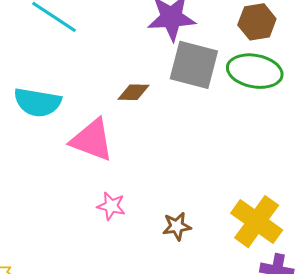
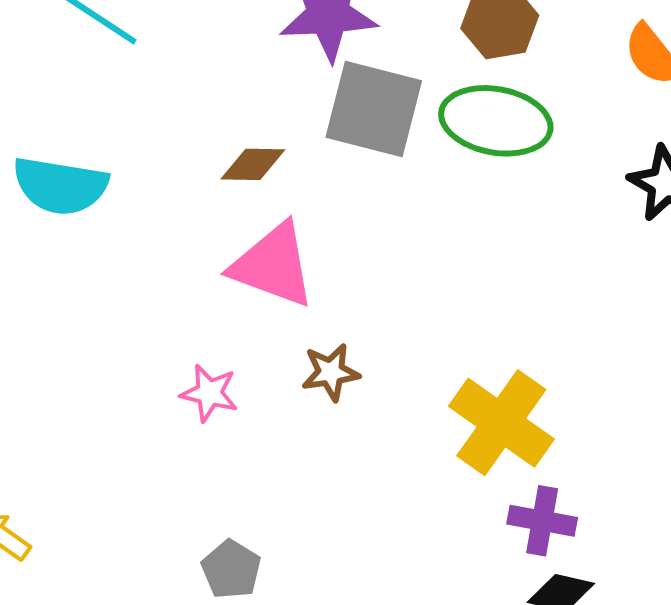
pink triangle: (92, 140) -> (273, 265), moved
brown star: (177, 226) -> (331, 372), moved

